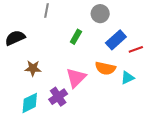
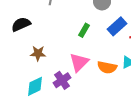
green rectangle: (76, 37) -> (84, 30), moved
orange semicircle: (105, 68) -> (107, 67), moved

